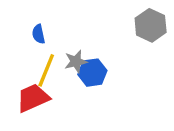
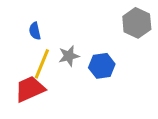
blue hexagon: (92, 73) -> (102, 66), moved

